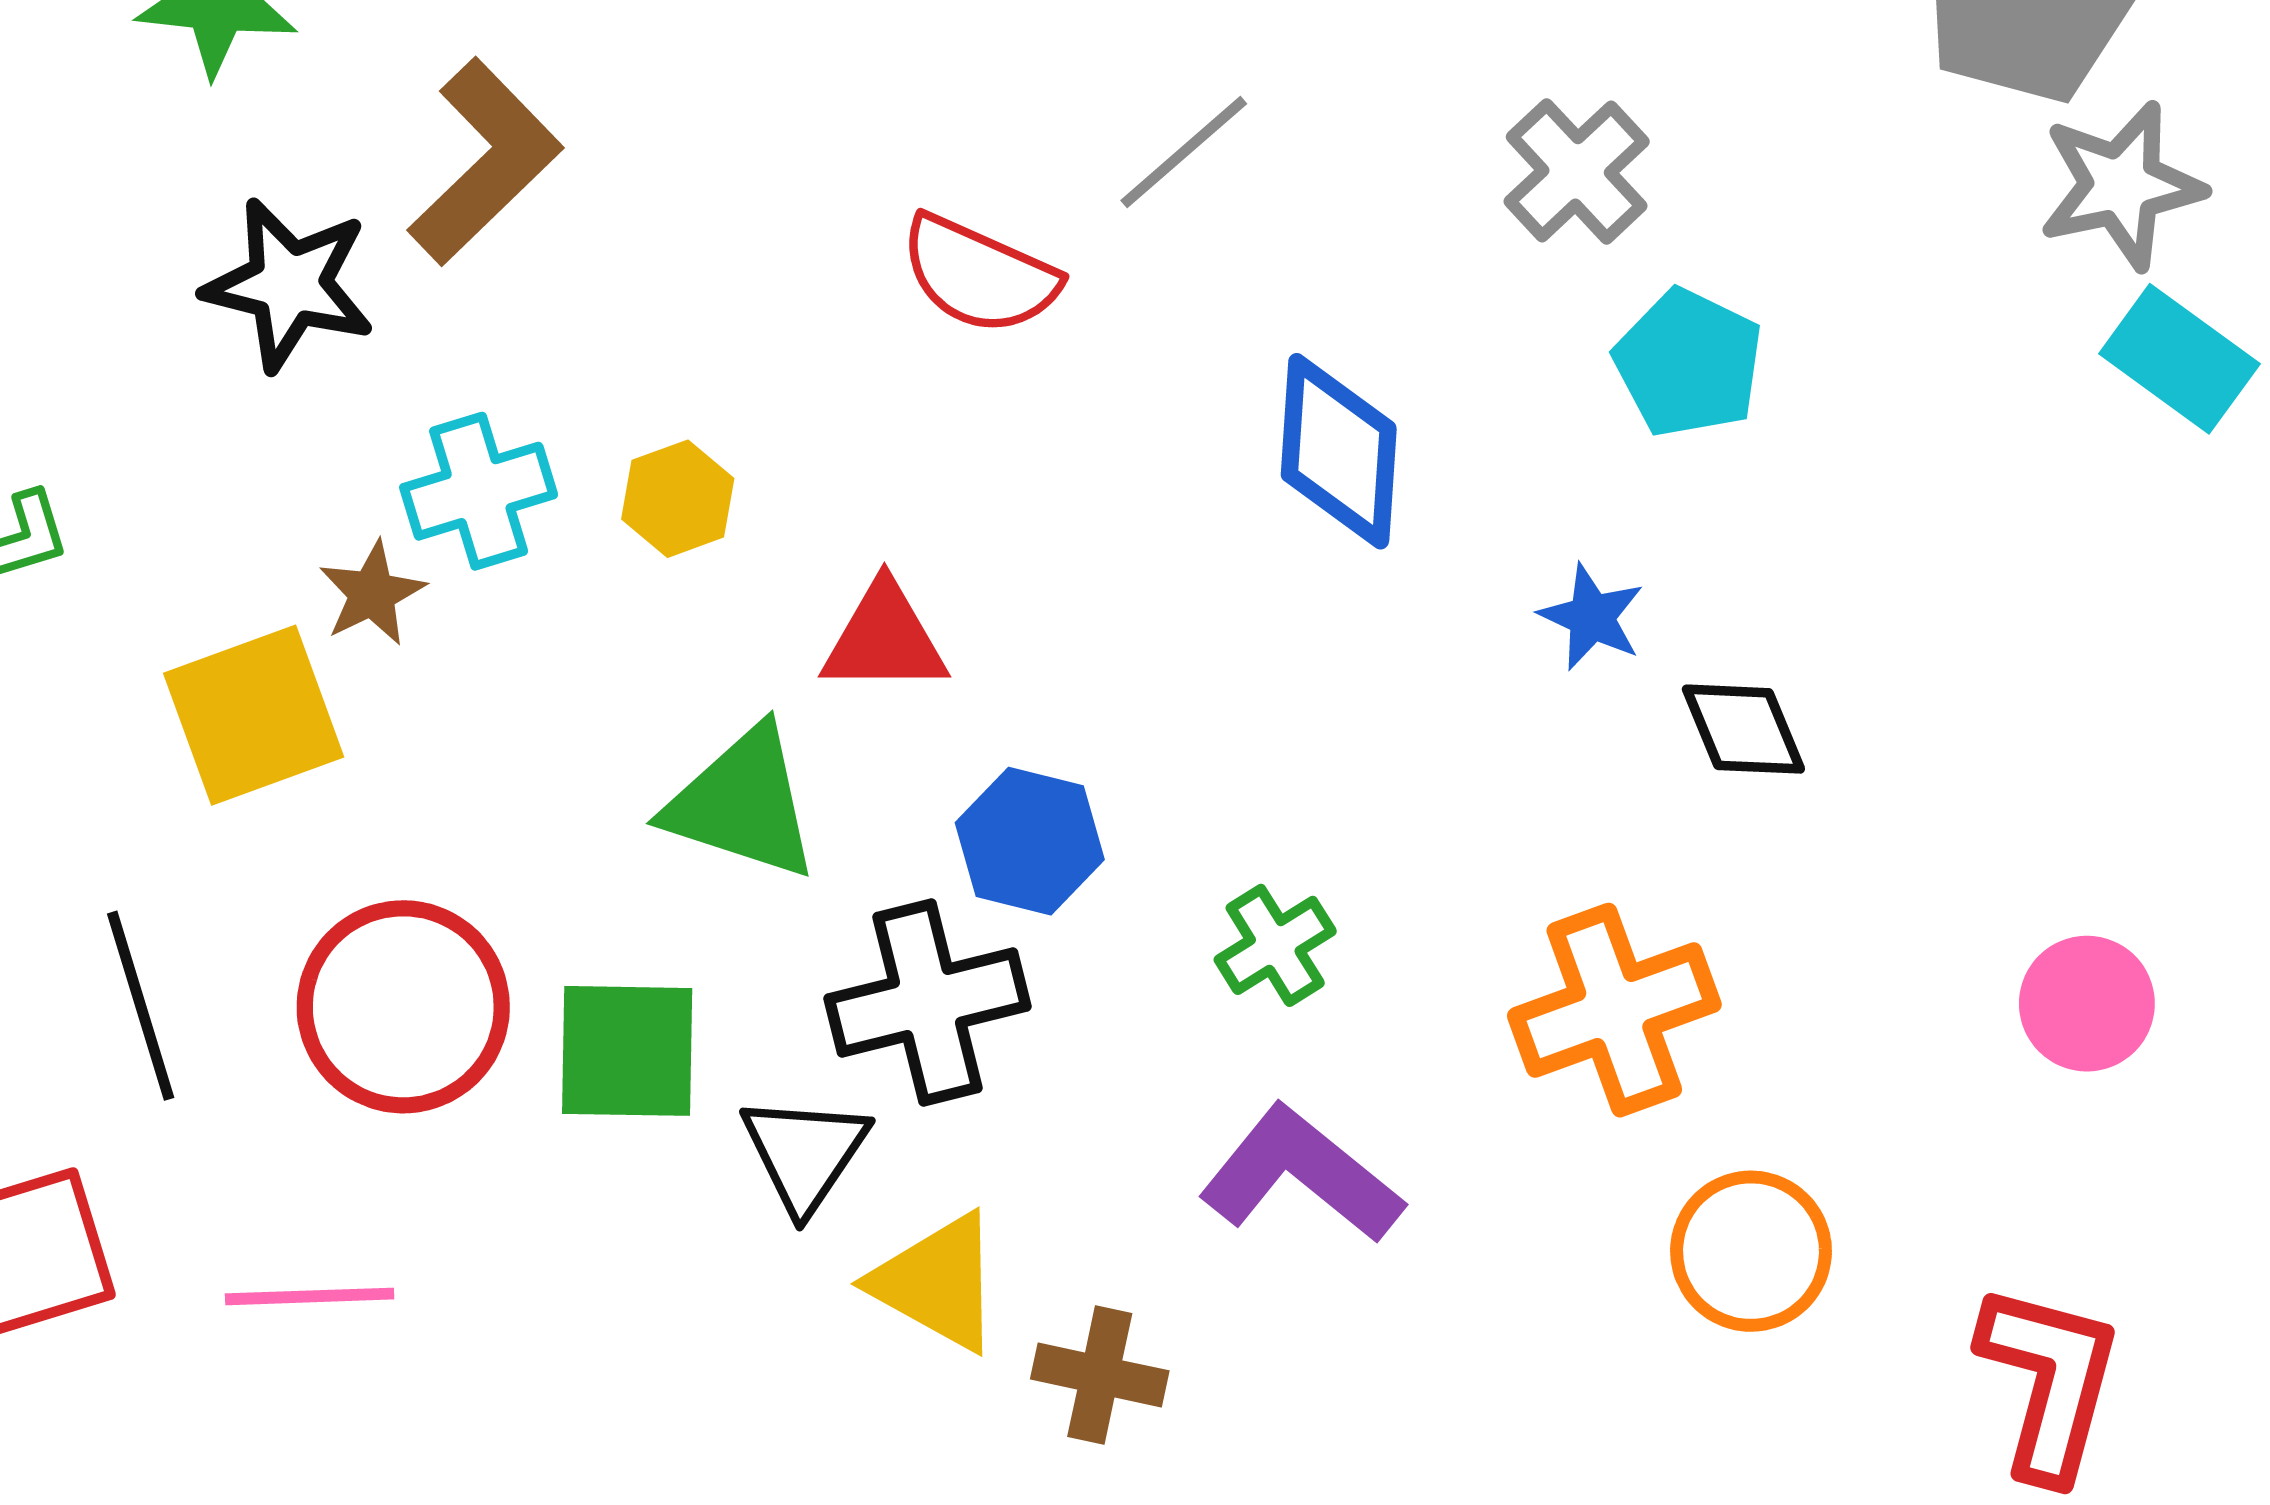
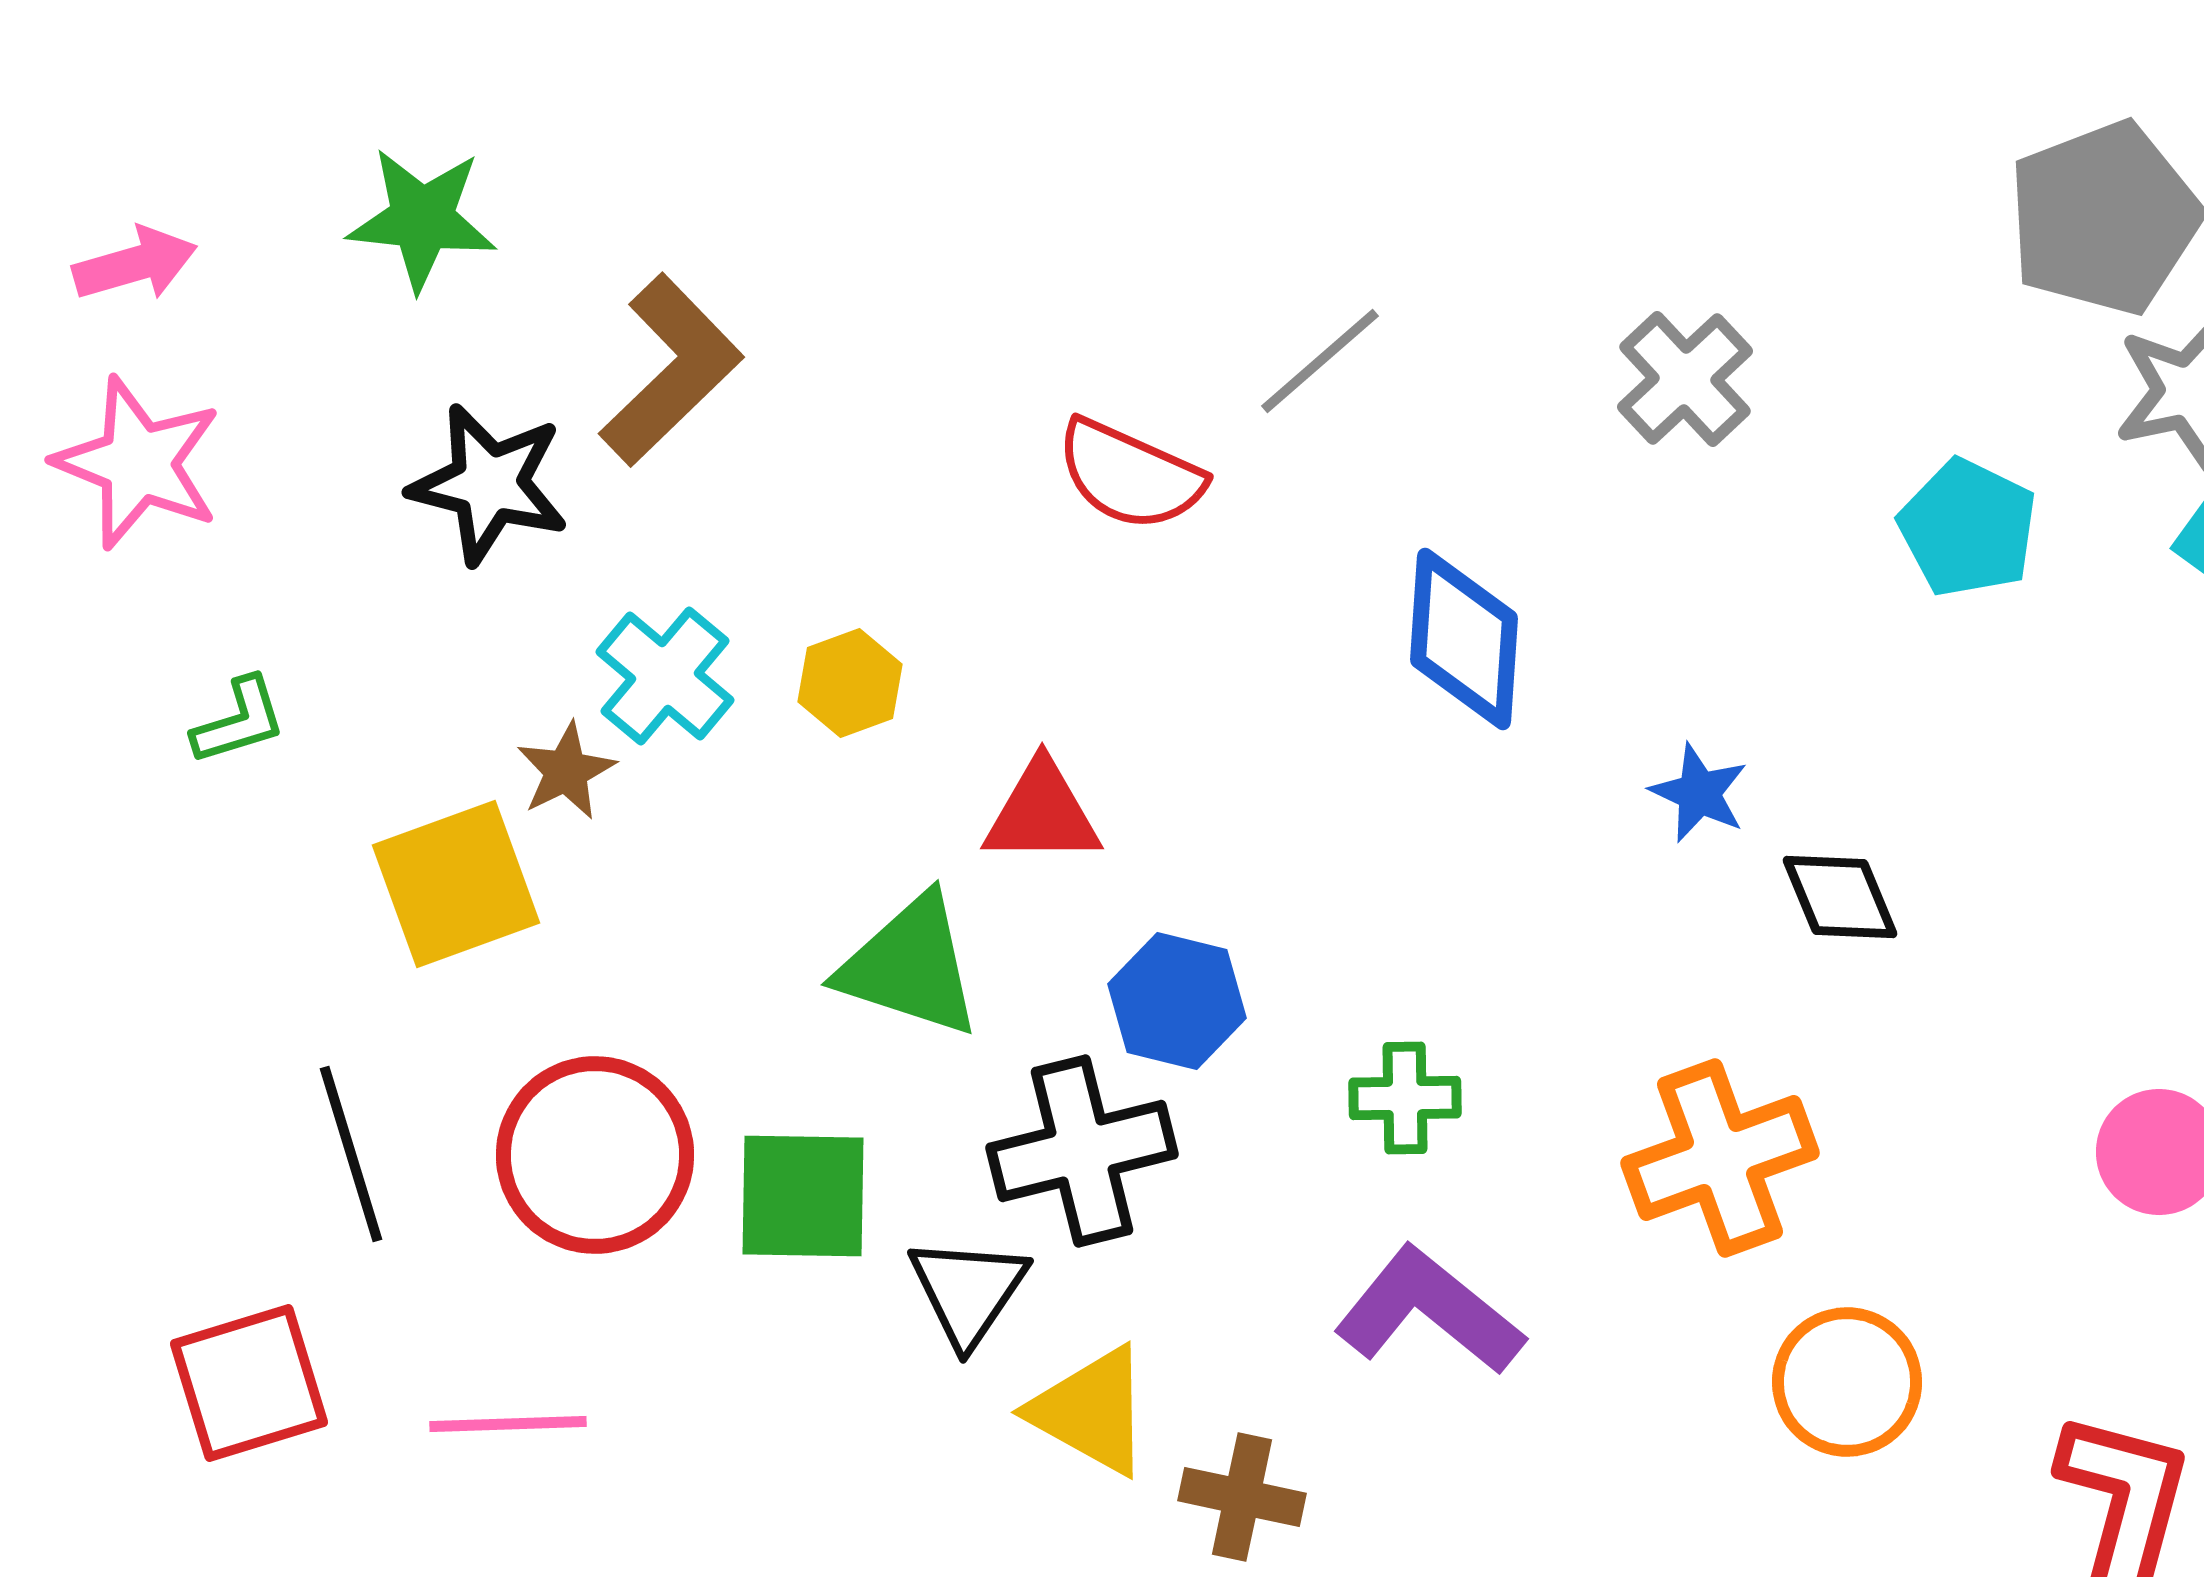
cyan pentagon: (1689, 363) -> (1968, 528), moved
cyan cross: (479, 491) -> (665, 676), turned -33
green cross: (1275, 945) -> (1405, 1098), turned 31

